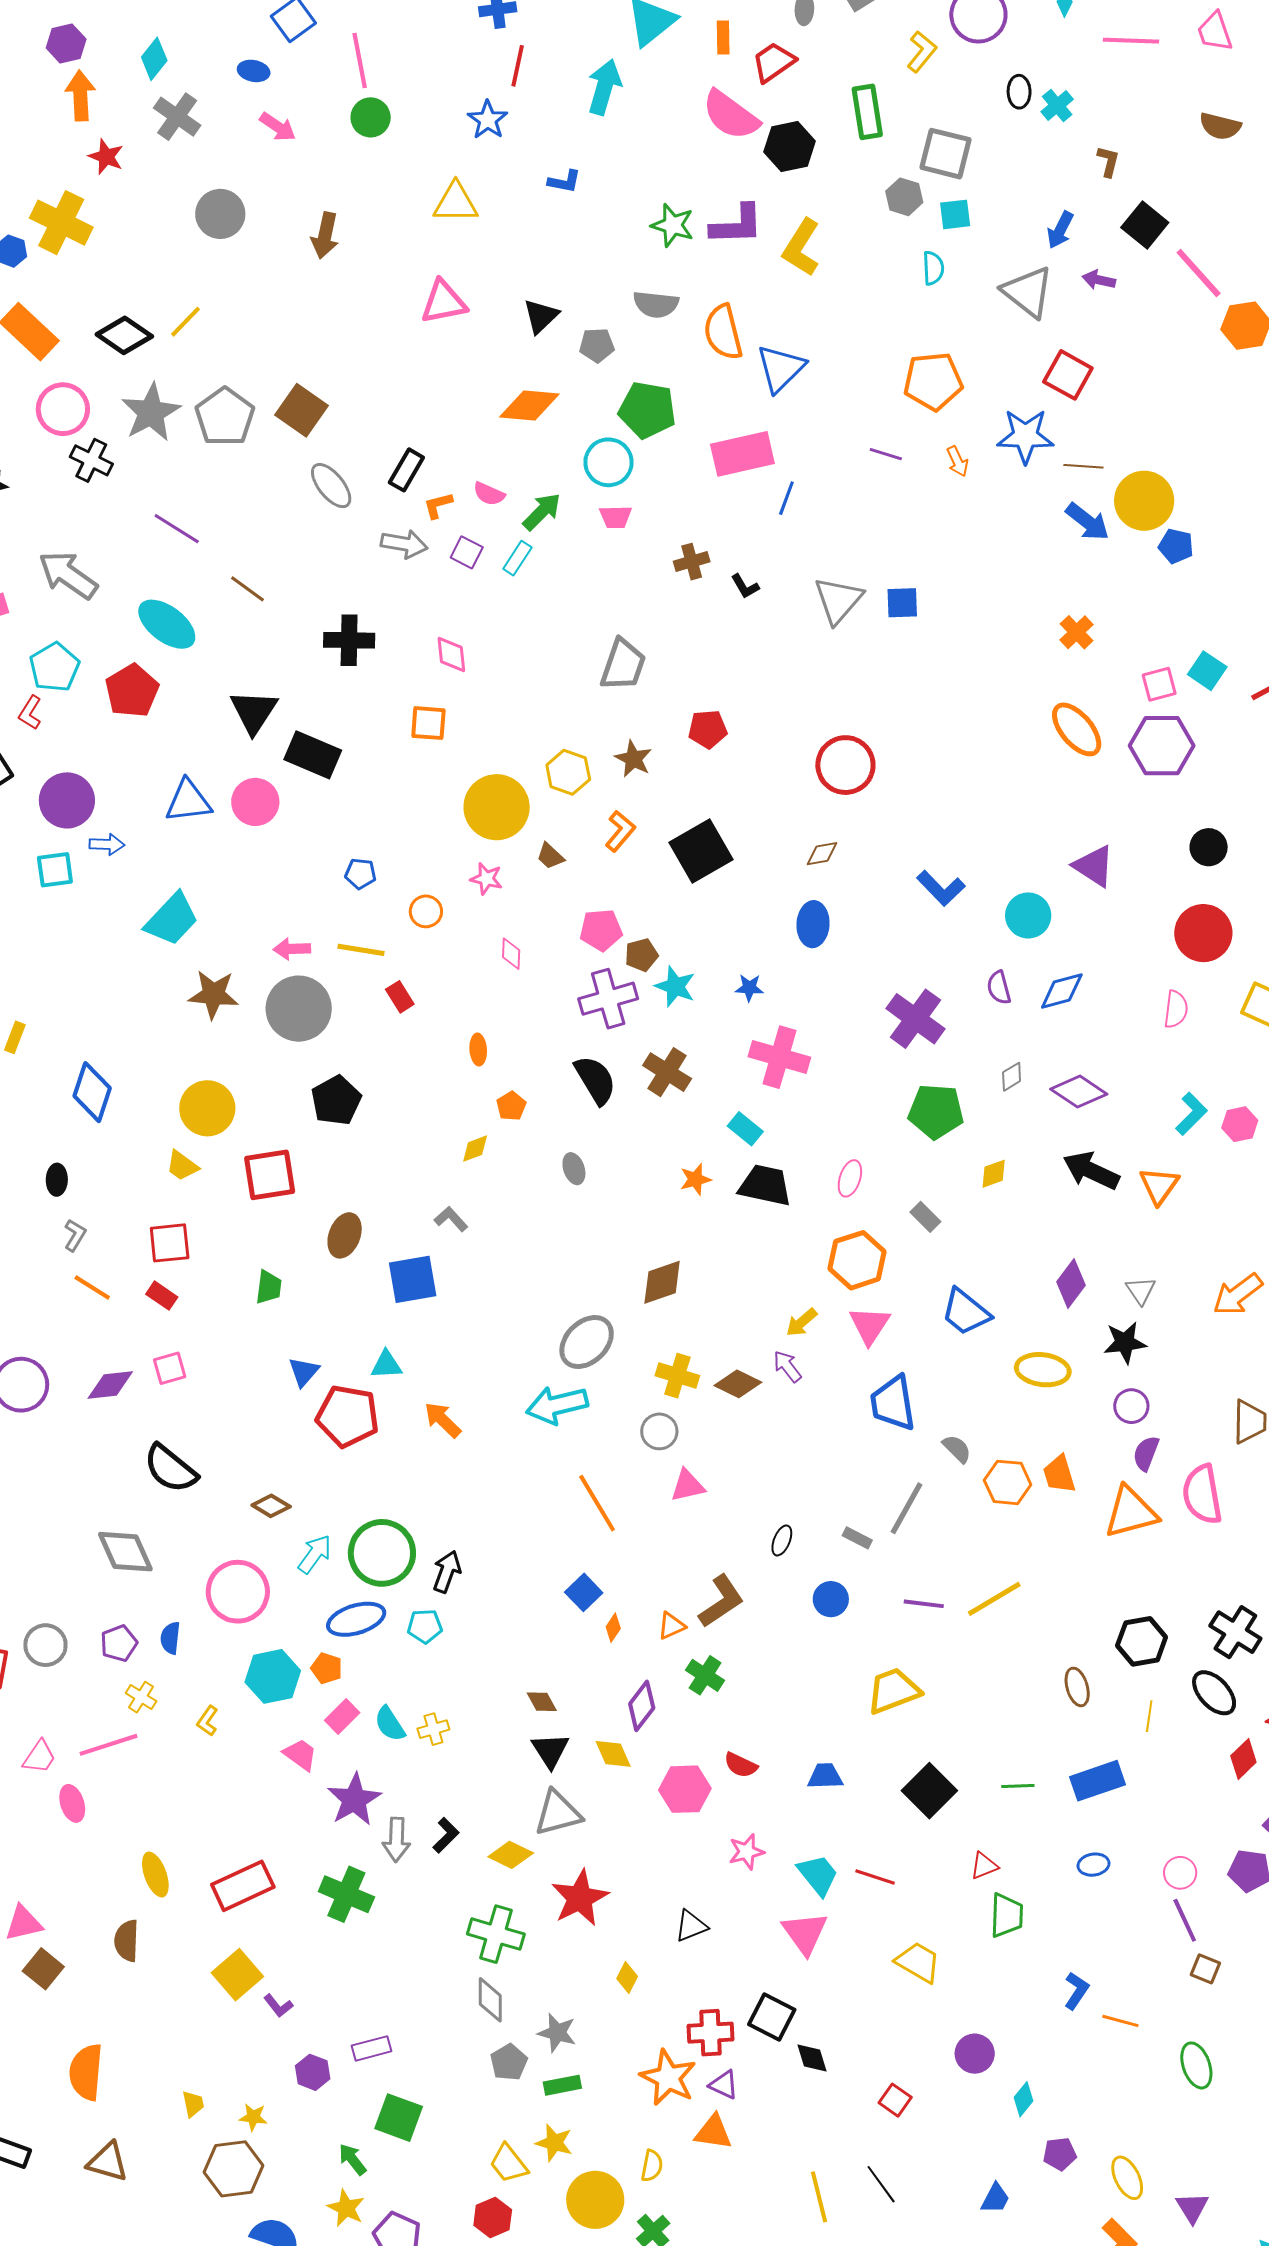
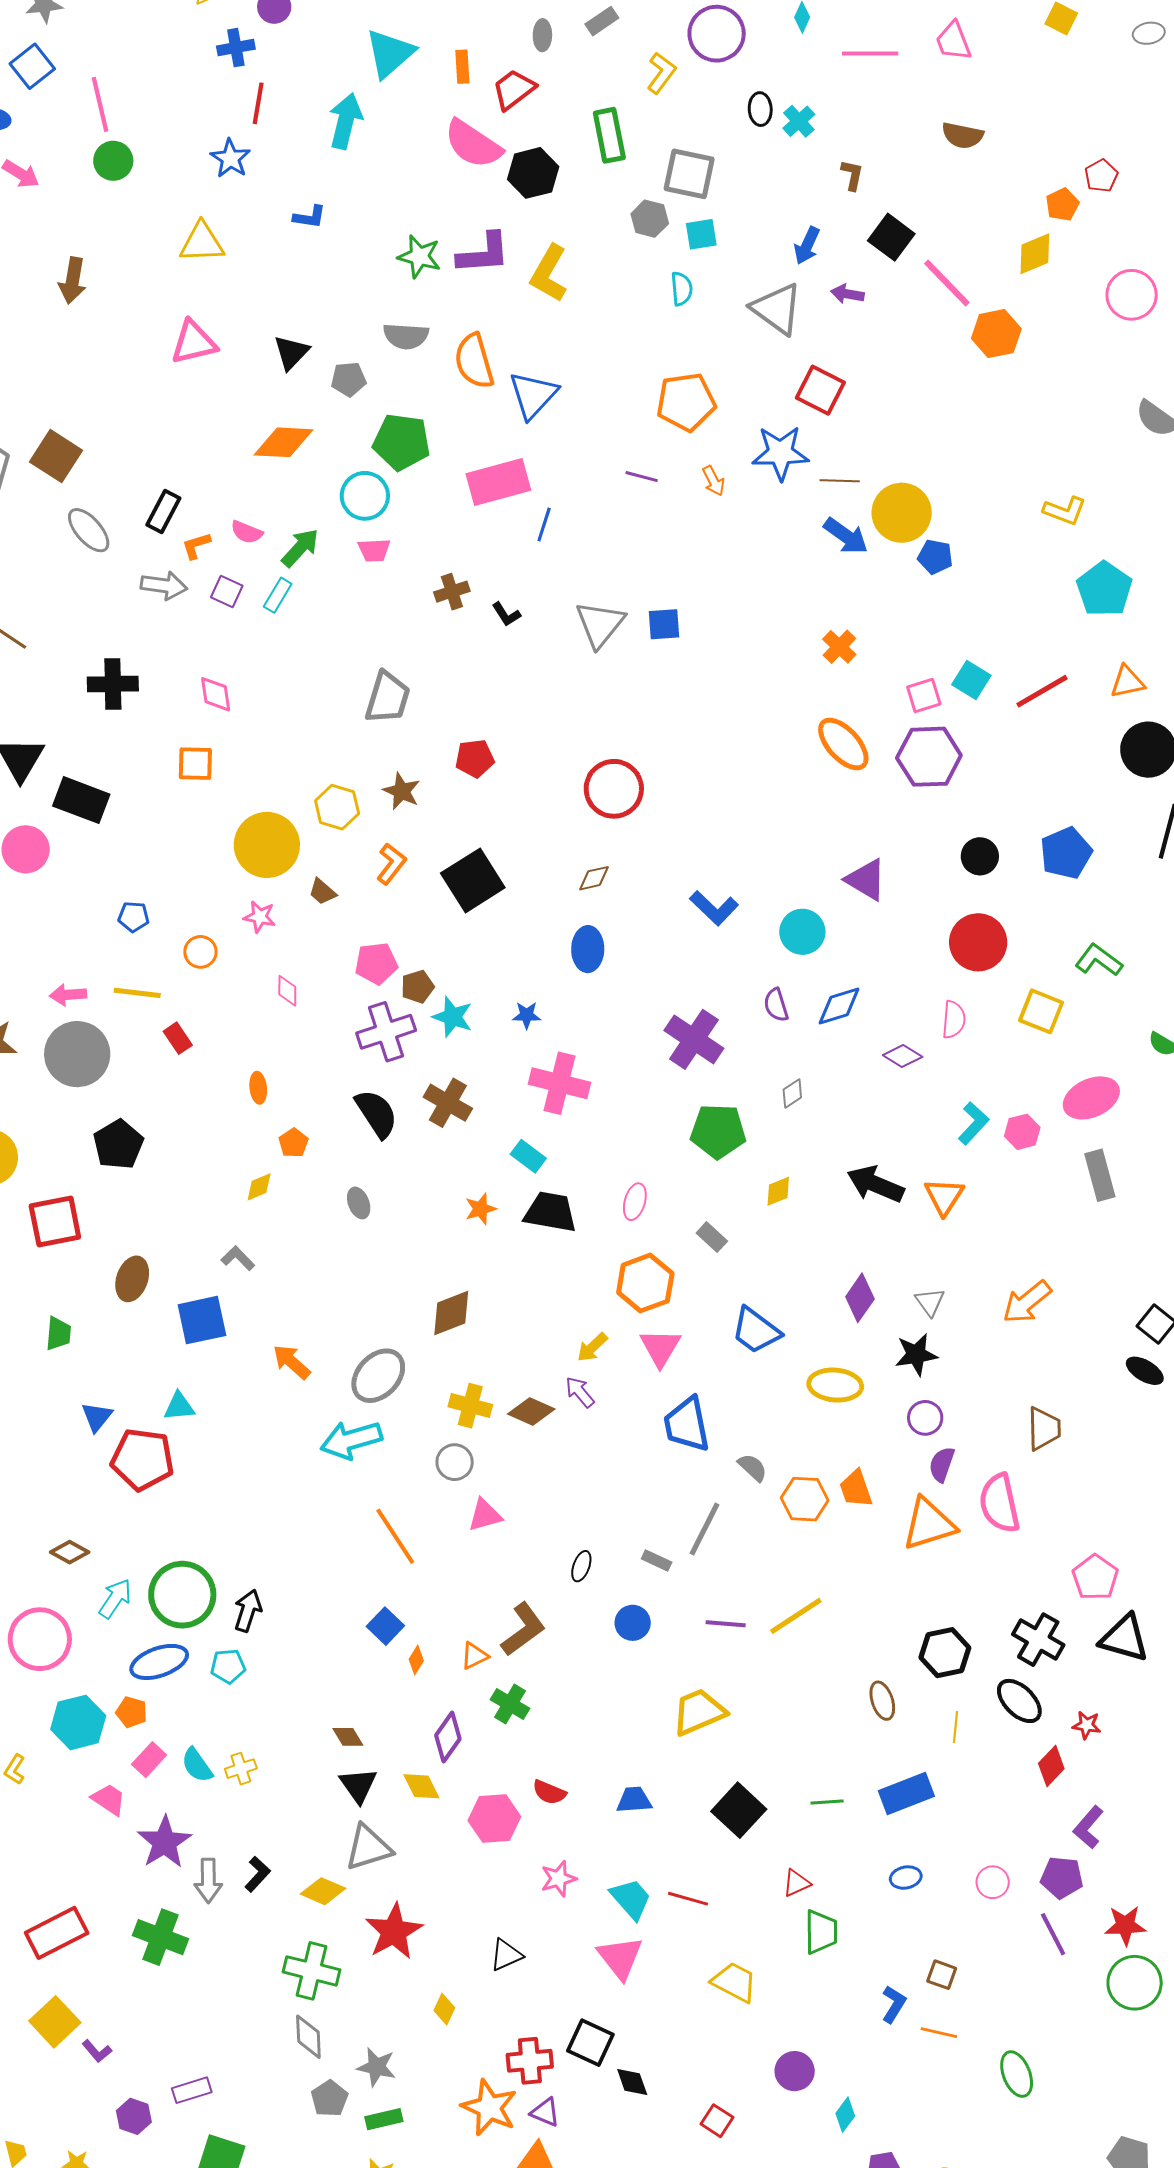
purple diamond: (1079, 1092) -> (903, 1056), moved, size x0.7
orange arrow: (443, 1420) -> (292, 1362), moved
purple line: (1185, 1920) -> (1053, 1934), moved
brown square: (1205, 1969) -> (942, 1975), moved

